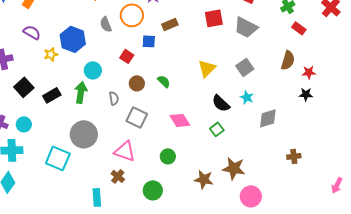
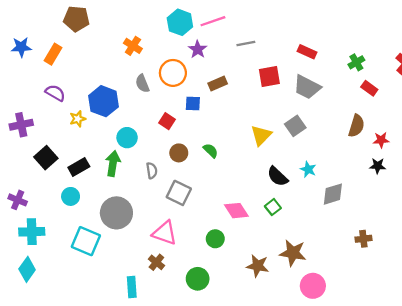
gray square: (245, 67) -> (295, 126), moved
pink diamond: (180, 120) -> (236, 211), moved
cyan circle: (24, 124) -> (71, 196), moved

